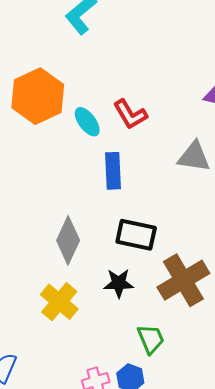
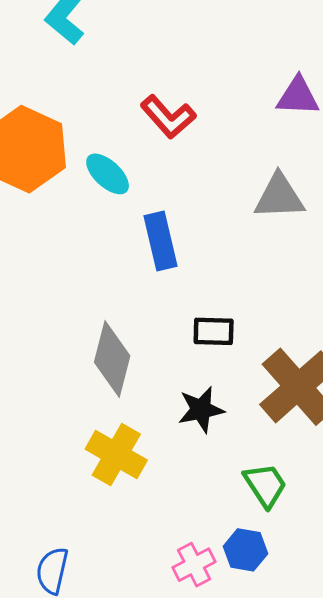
red L-shape: (130, 114) -> (168, 117), moved
black rectangle: (136, 235) -> (214, 331), size x0.7

